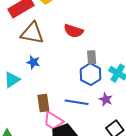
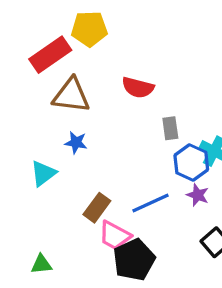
blue hexagon: (91, 74) -> (191, 162), moved
blue line: (77, 102) -> (150, 203), turned -30
brown rectangle: (43, 103) -> (97, 208), turned 48

